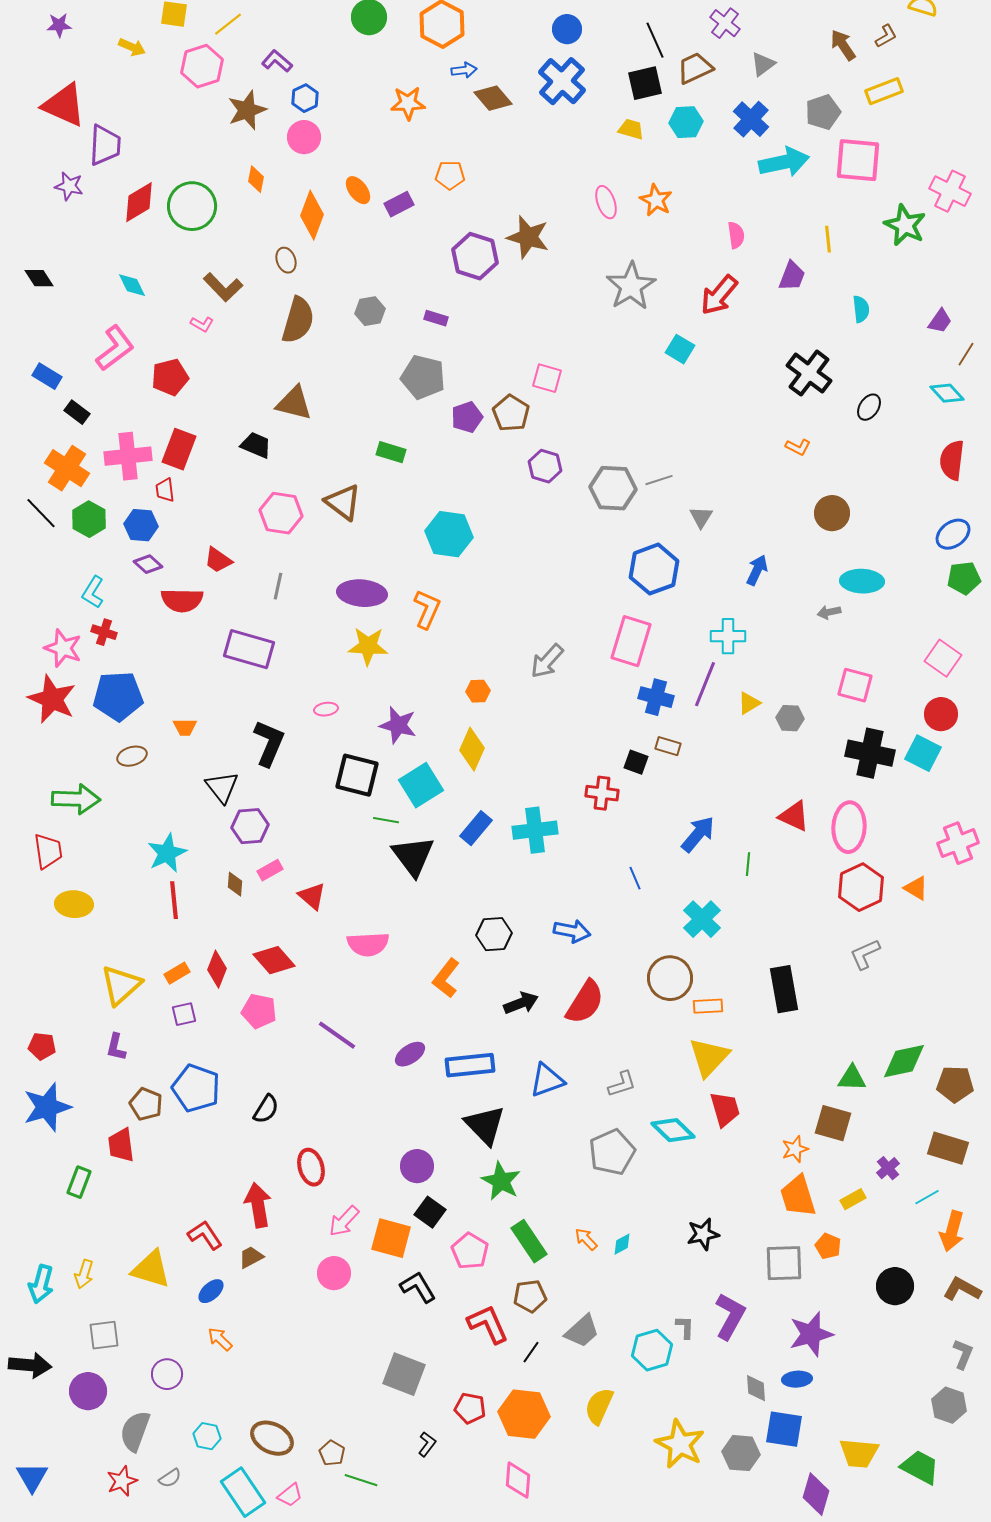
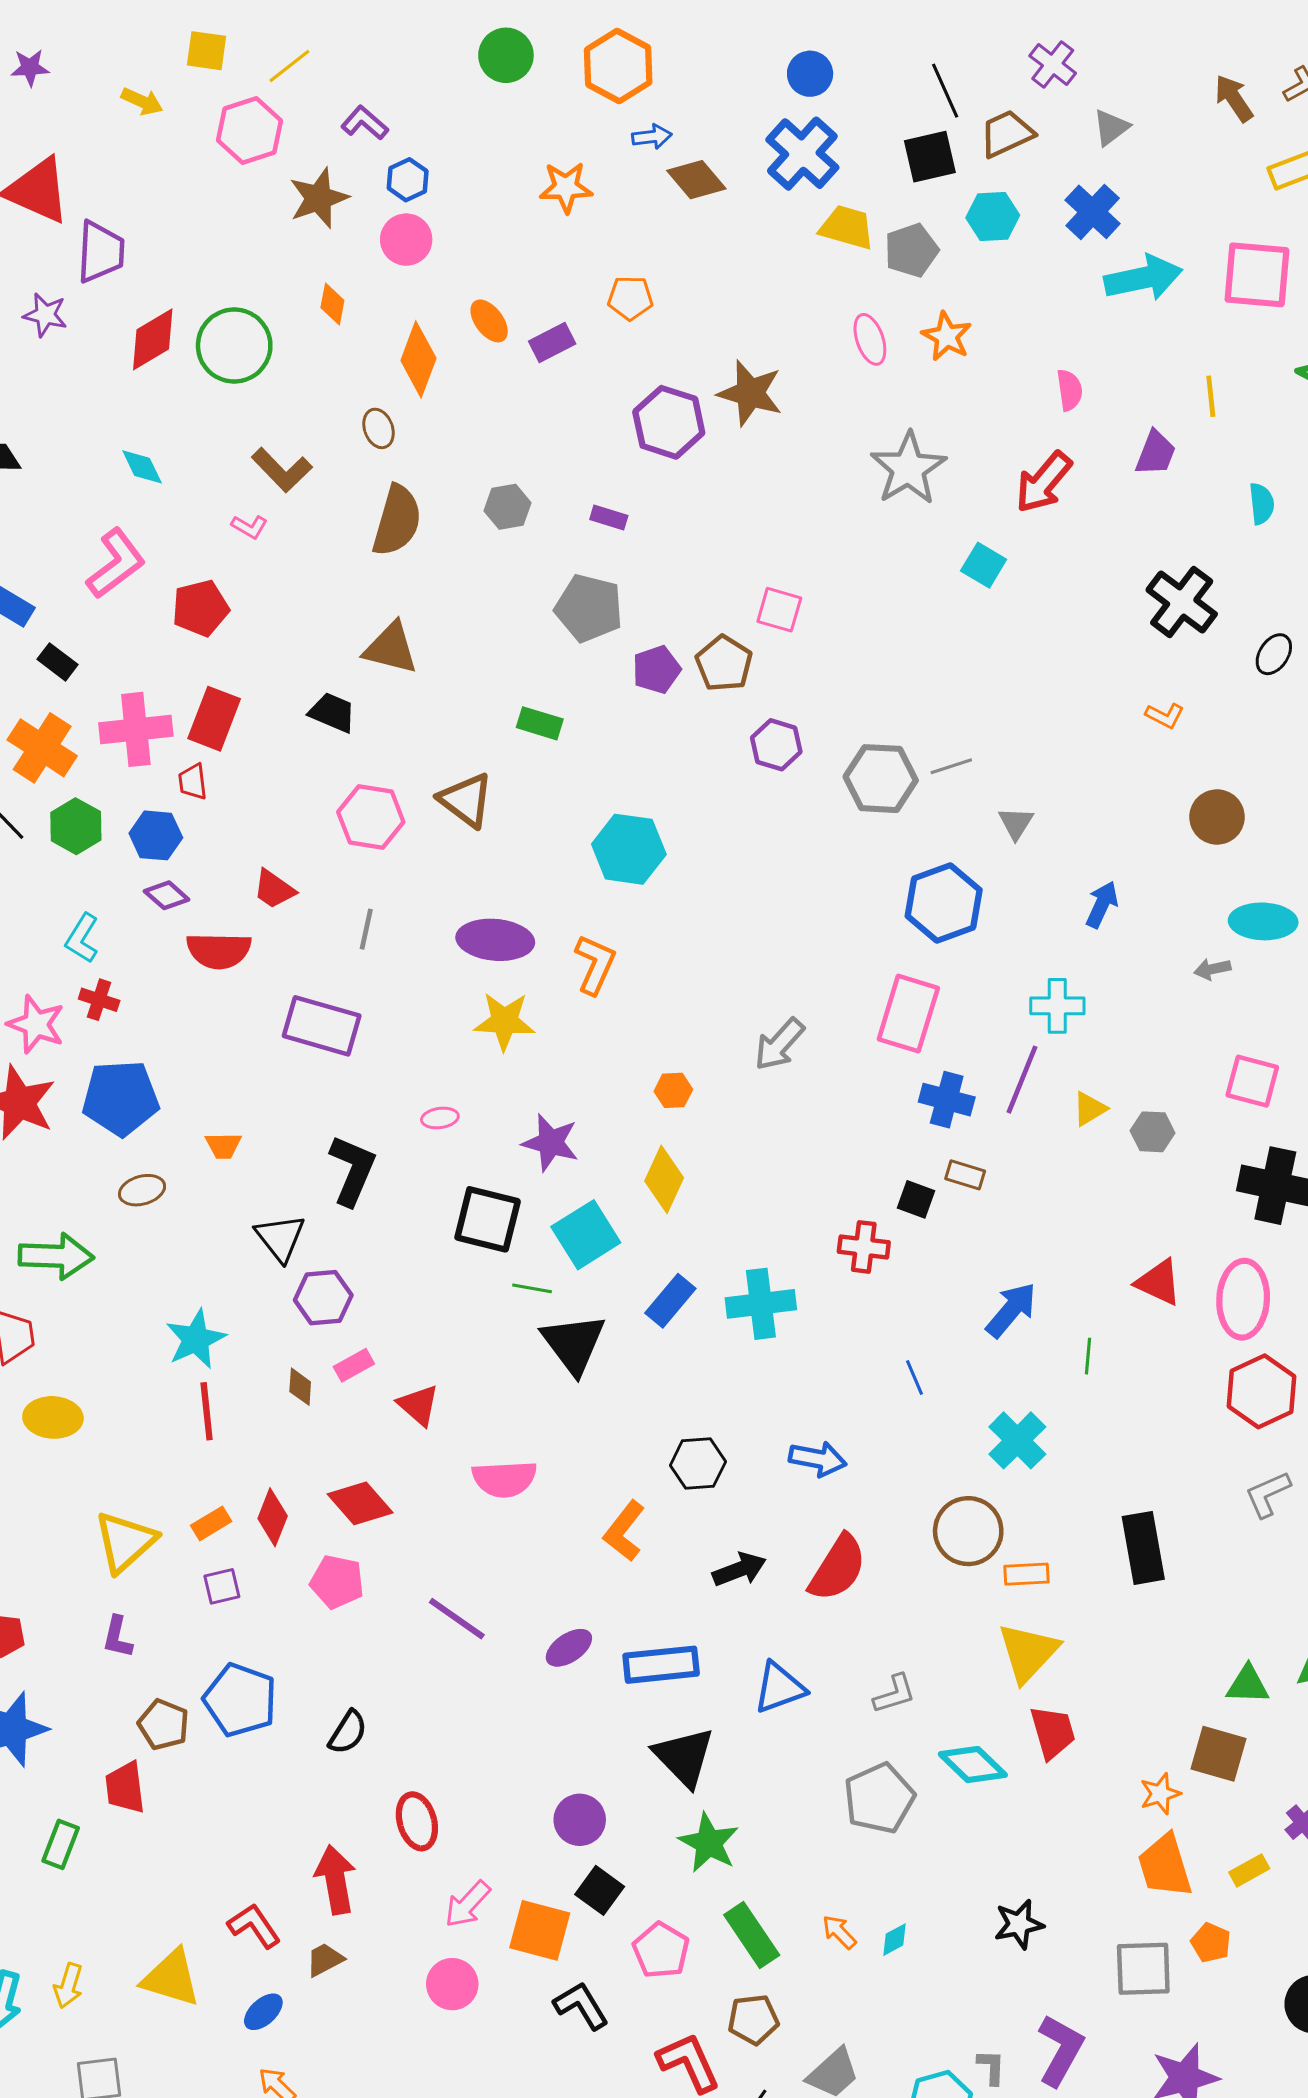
gray pentagon: (823, 112) -> (911, 250), moved
yellow trapezoid: (631, 129) -> (847, 227), moved, size x1.4

